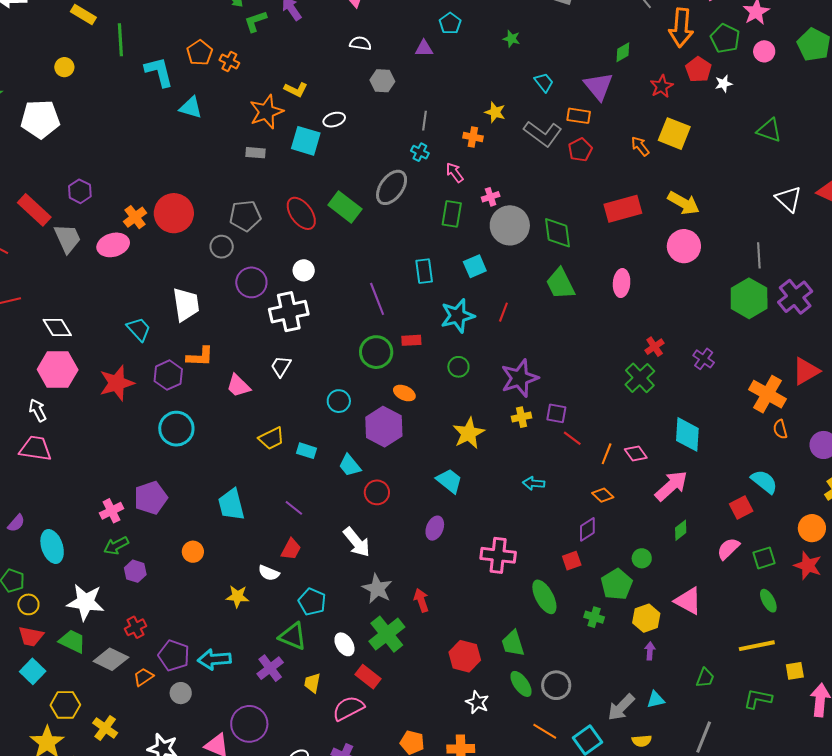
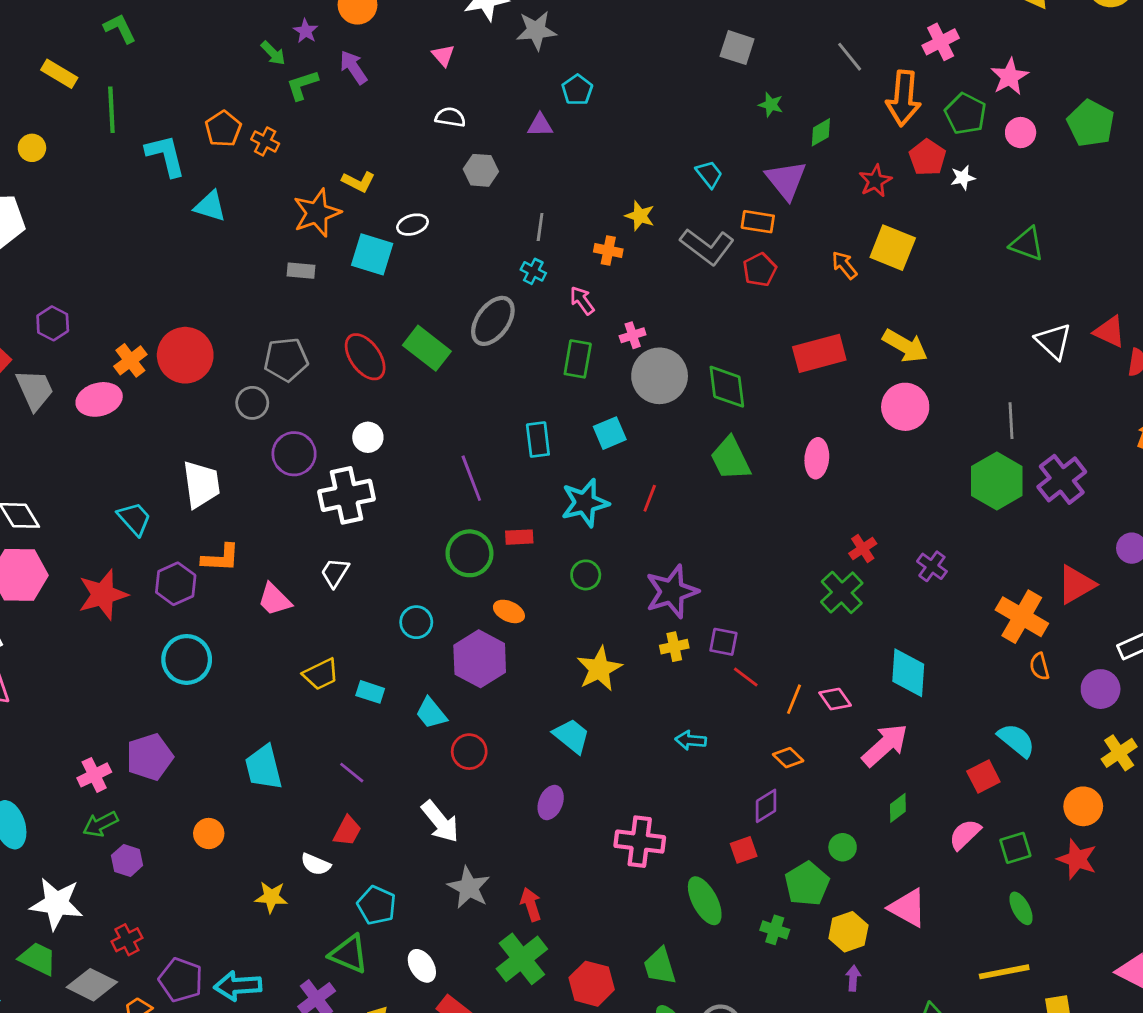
green star: (511, 39) -> (771, 105), moved
green cross: (387, 634) -> (522, 959), moved

